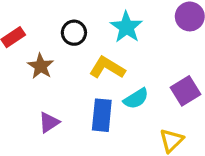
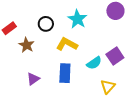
cyan semicircle: (136, 99) -> (94, 63), moved

